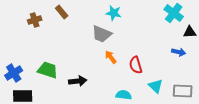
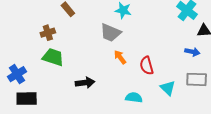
brown cross: (35, 20) -> (48, 33), moved
green trapezoid: (48, 70) -> (53, 57), moved
gray rectangle: (183, 91) -> (197, 79), moved

